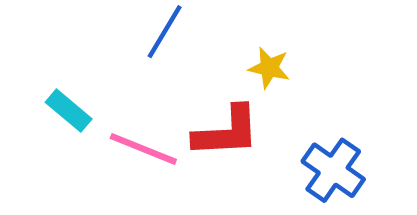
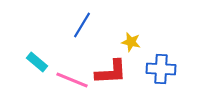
blue cross: (333, 170) -> (161, 69), moved, turned -32

